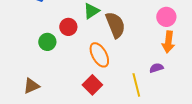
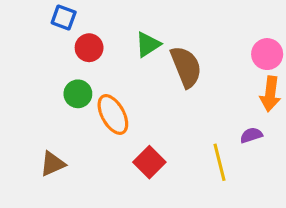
red circle: (68, 27) -> (89, 48), moved
orange ellipse: (99, 55) -> (113, 114), moved

